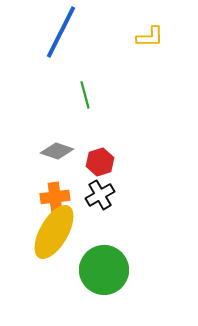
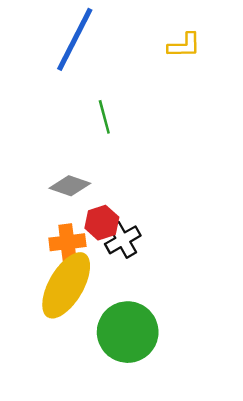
red hexagon: (100, 162) -> (102, 223), moved

